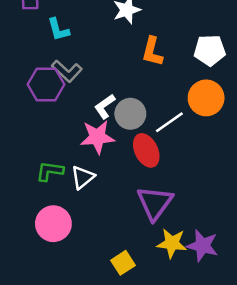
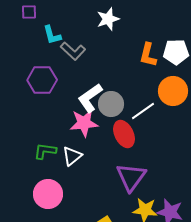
orange L-shape: (152, 51) -> (148, 55), moved
gray L-shape: (67, 71) -> (73, 51), moved
white L-shape: (105, 106) -> (90, 98), size x1.4

